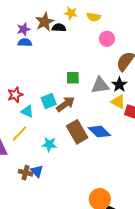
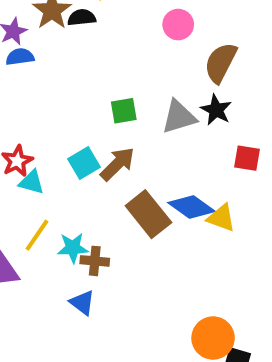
yellow triangle: (118, 102) -> (221, 218), moved
cyan triangle: (27, 111) -> (32, 182), moved
cyan star: (49, 144) -> (73, 248), moved
brown cross: (26, 173) -> (95, 261), moved

